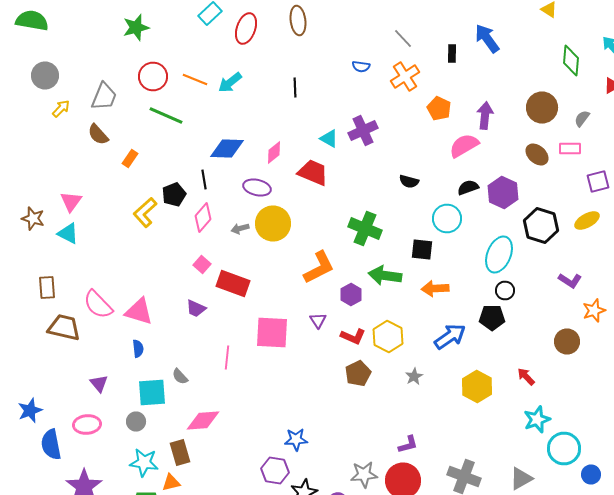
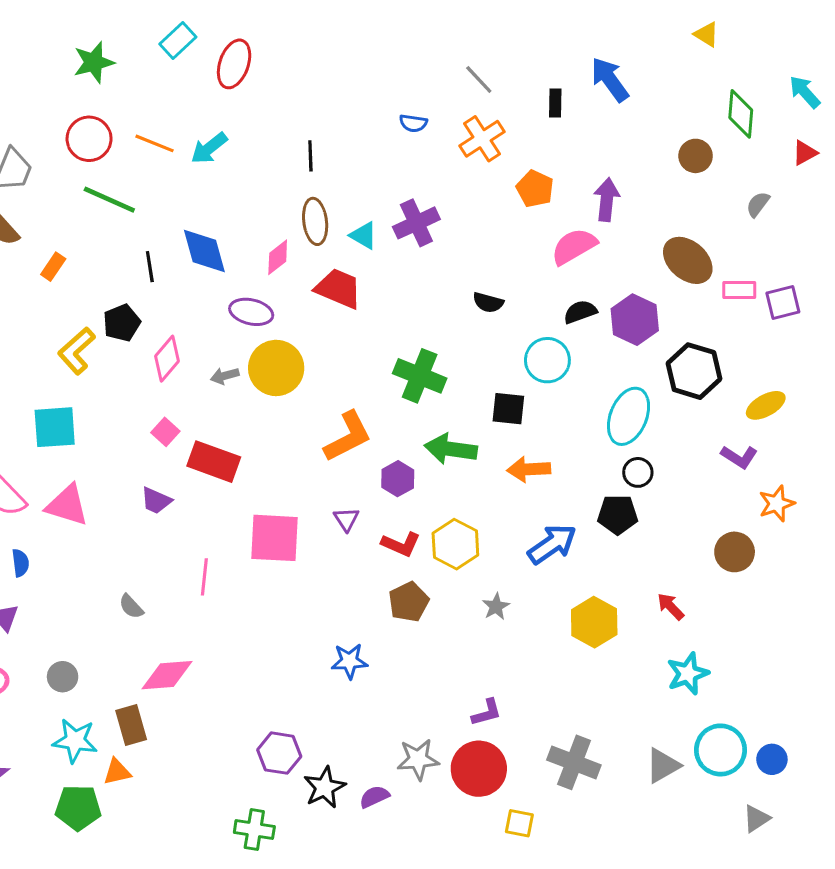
brown ellipse: (298, 20) -> (315, 221), moved
green star: (136, 28) -> (94, 62), moved
brown circle: (542, 108) -> (696, 156), moved, size x0.7
blue diamond: (227, 148) -> (204, 251), turned 72
pink rectangle: (570, 148) -> (739, 290), moved
brown ellipse: (537, 154) -> (688, 260), size x1.4
black line: (204, 180) -> (150, 267), moved
yellow ellipse: (587, 220) -> (766, 405), moved
blue semicircle: (138, 348) -> (20, 563), moved
cyan square: (152, 392) -> (55, 427), moved
blue star: (296, 440) -> (349, 661), moved
cyan circle: (564, 448) -> (720, 750), moved

